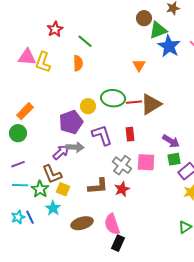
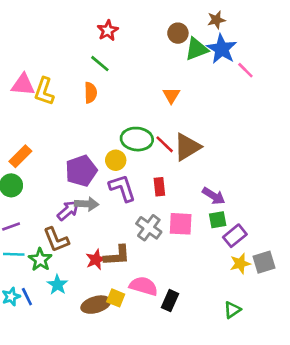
red star: (55, 29) -> (108, 30), moved
blue star: (169, 46) -> (222, 49), moved
red line: (134, 102) -> (165, 144), turned 49
yellow circle: (88, 106) -> (116, 160), moved
yellow square: (63, 189) -> (116, 298), moved
red star: (122, 189) -> (96, 260), moved
pink semicircle: (112, 224) -> (144, 286), moved, turned 125
black rectangle: (118, 243) -> (170, 301), moved

